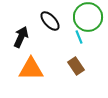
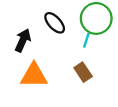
cyan line: (79, 37) -> (86, 40), turned 40

